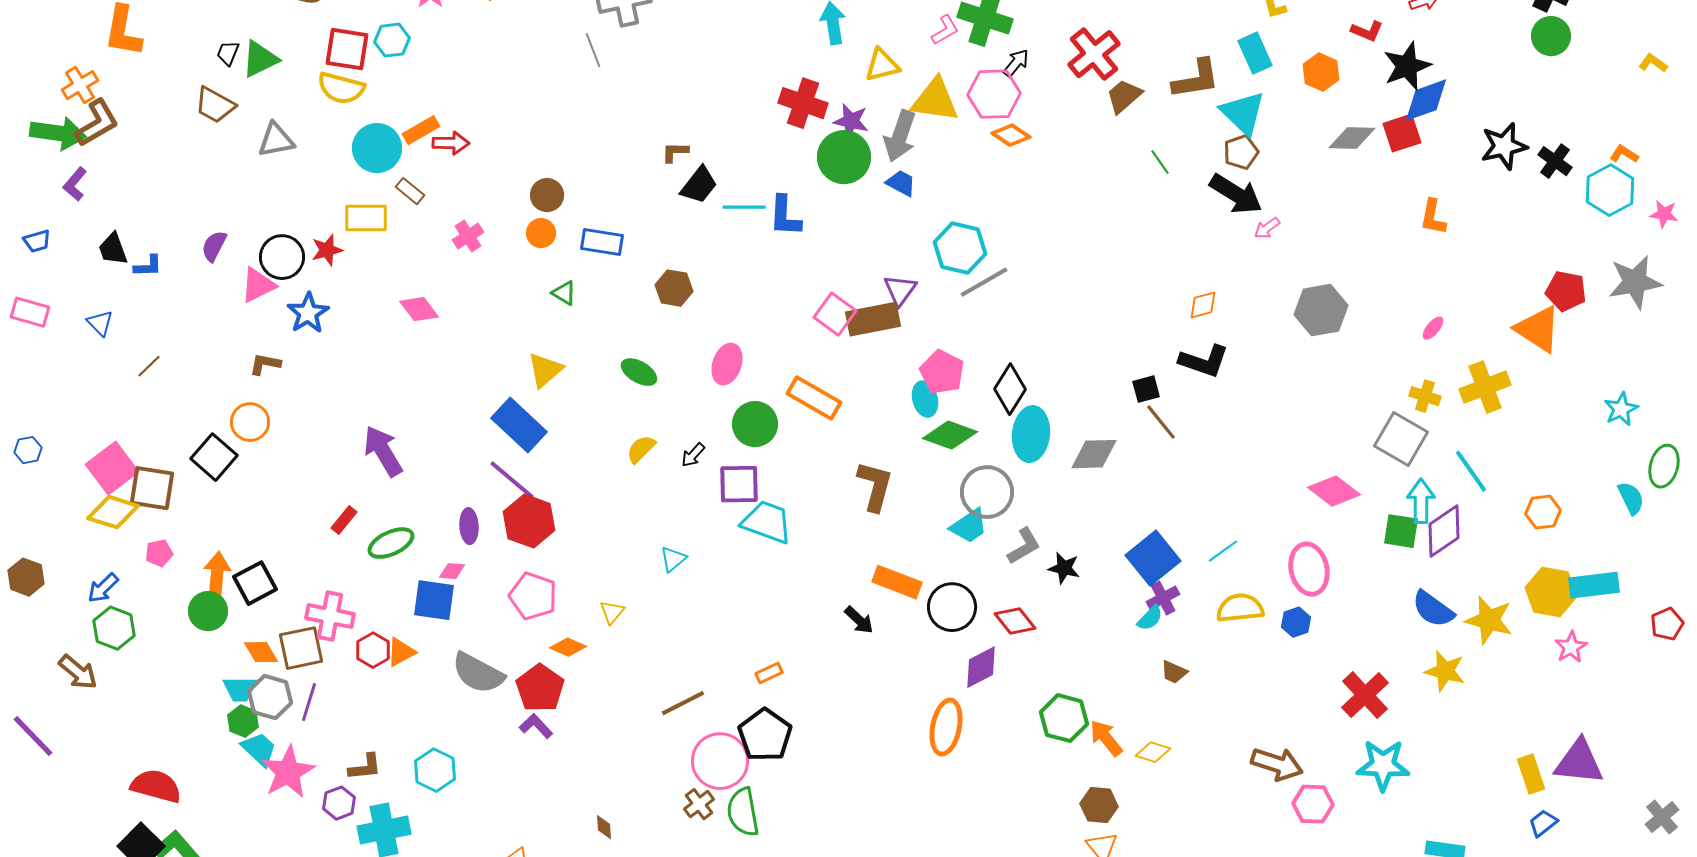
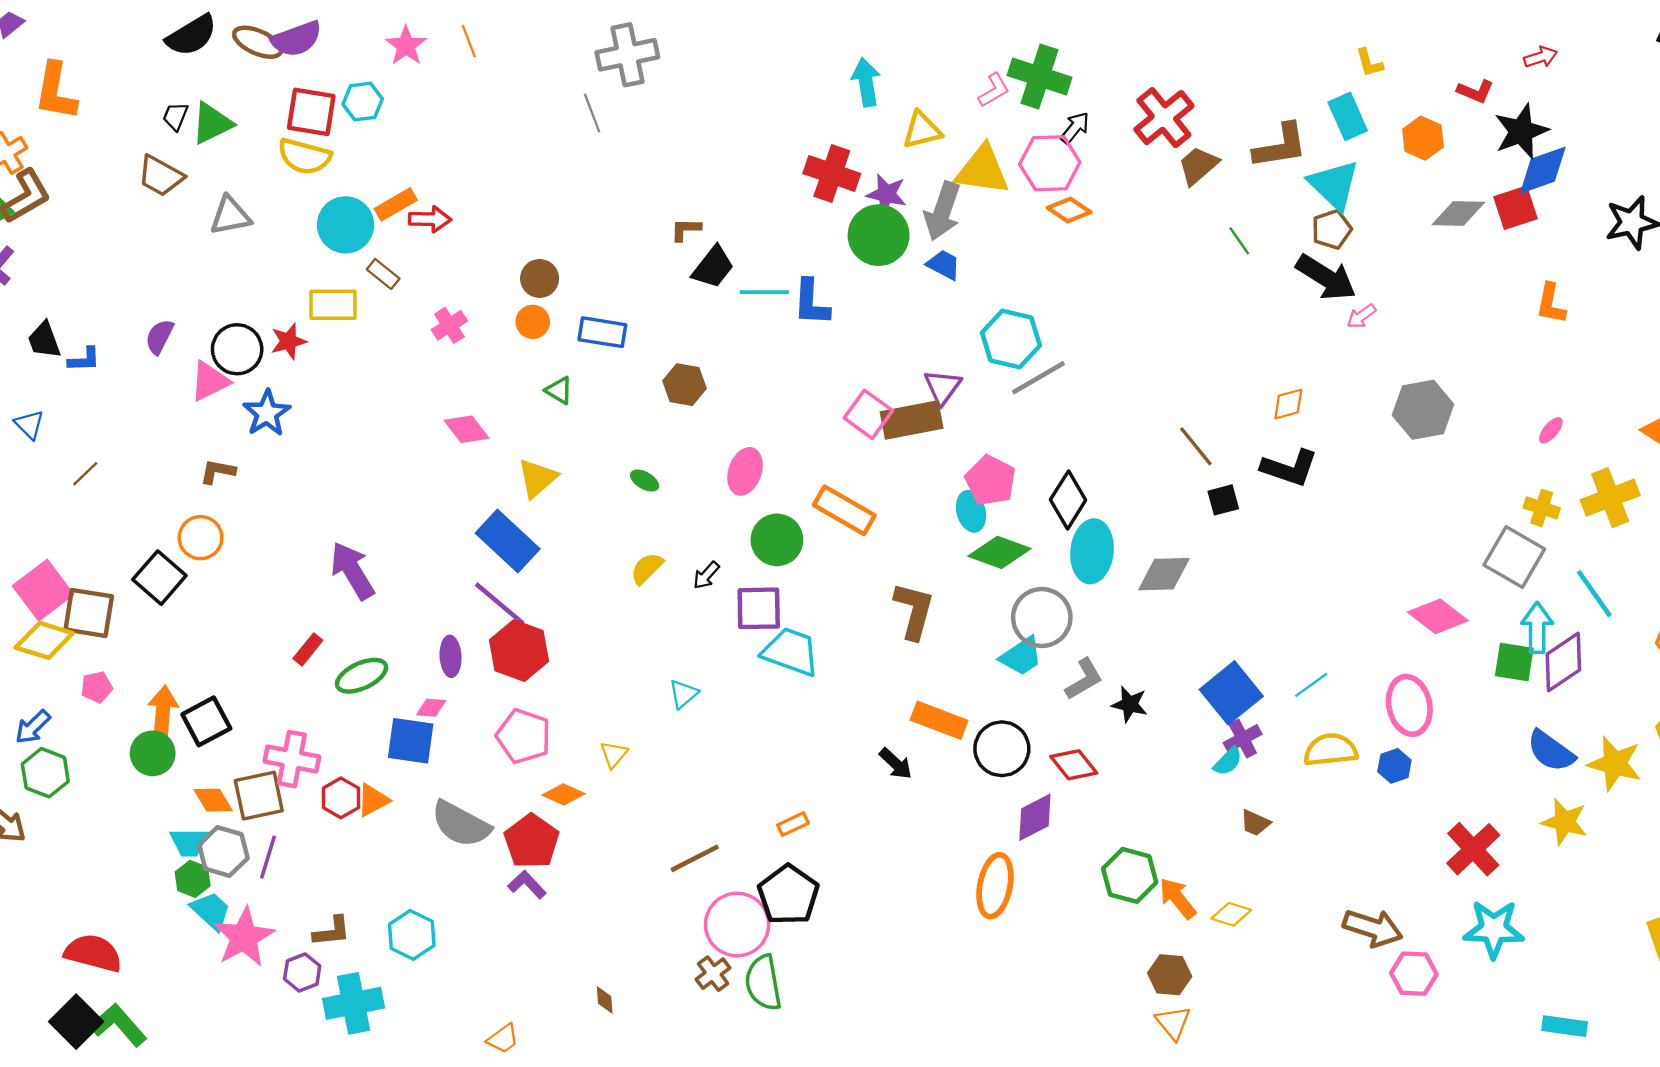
pink diamond: (419, 309) -> (467, 429), moved
green ellipse: (639, 372) -> (645, 481), size x0.7
brown line: (1161, 422) -> (1196, 446), moved

